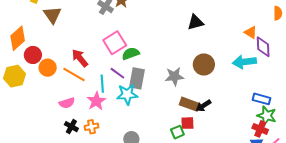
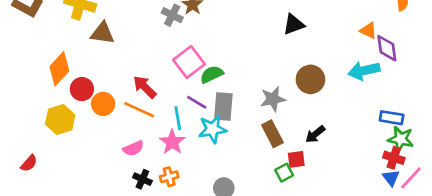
brown triangle: (52, 15) -> (103, 33), turned -42
brown rectangle: (189, 104) -> (272, 134), moved, turned 48

